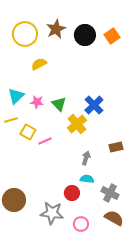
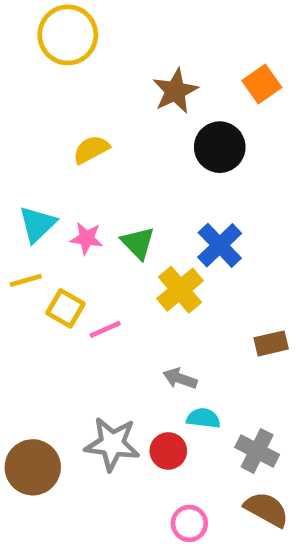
brown star: (56, 29) -> (175, 91), moved
yellow circle: (25, 34) -> (68, 35), moved
black circle: (85, 35) -> (220, 147), moved
gray arrow: (86, 158) -> (180, 379), moved, turned -88
gray star: (52, 213) -> (112, 444), moved

